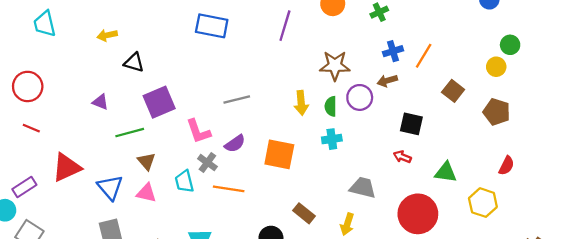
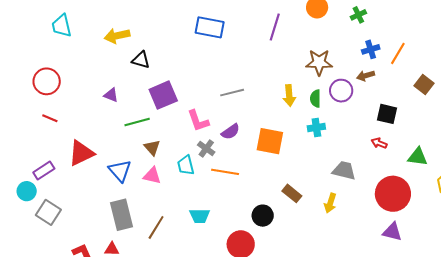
yellow arrow: (107, 35) -> (117, 36), size x1.4

